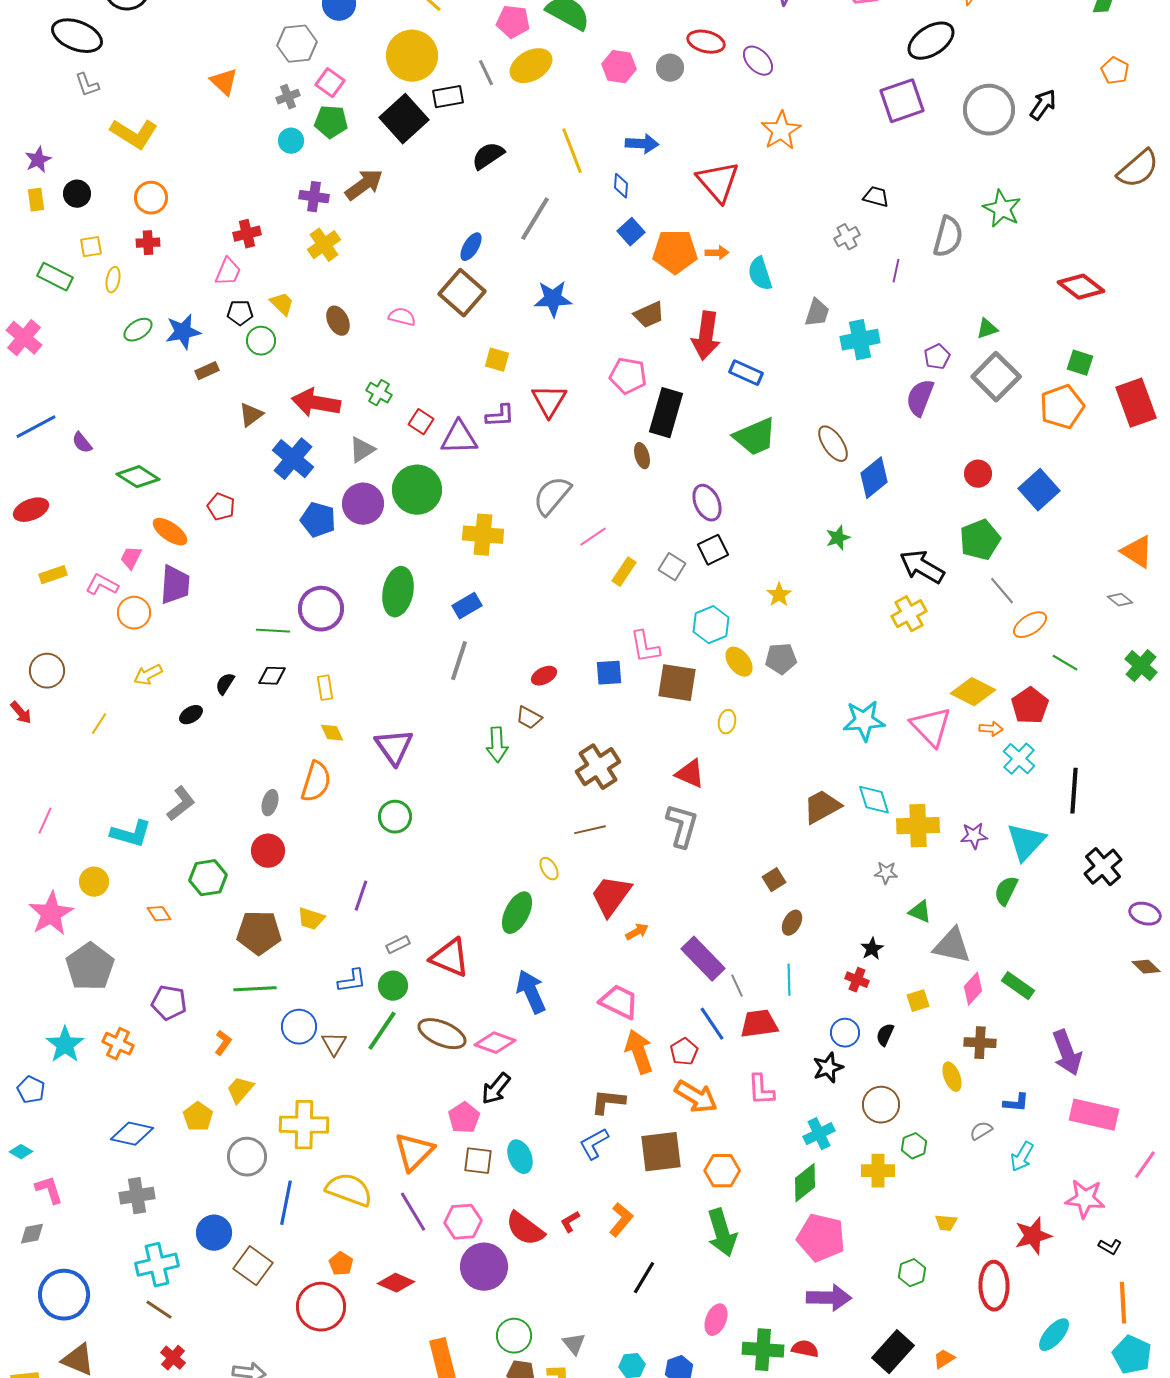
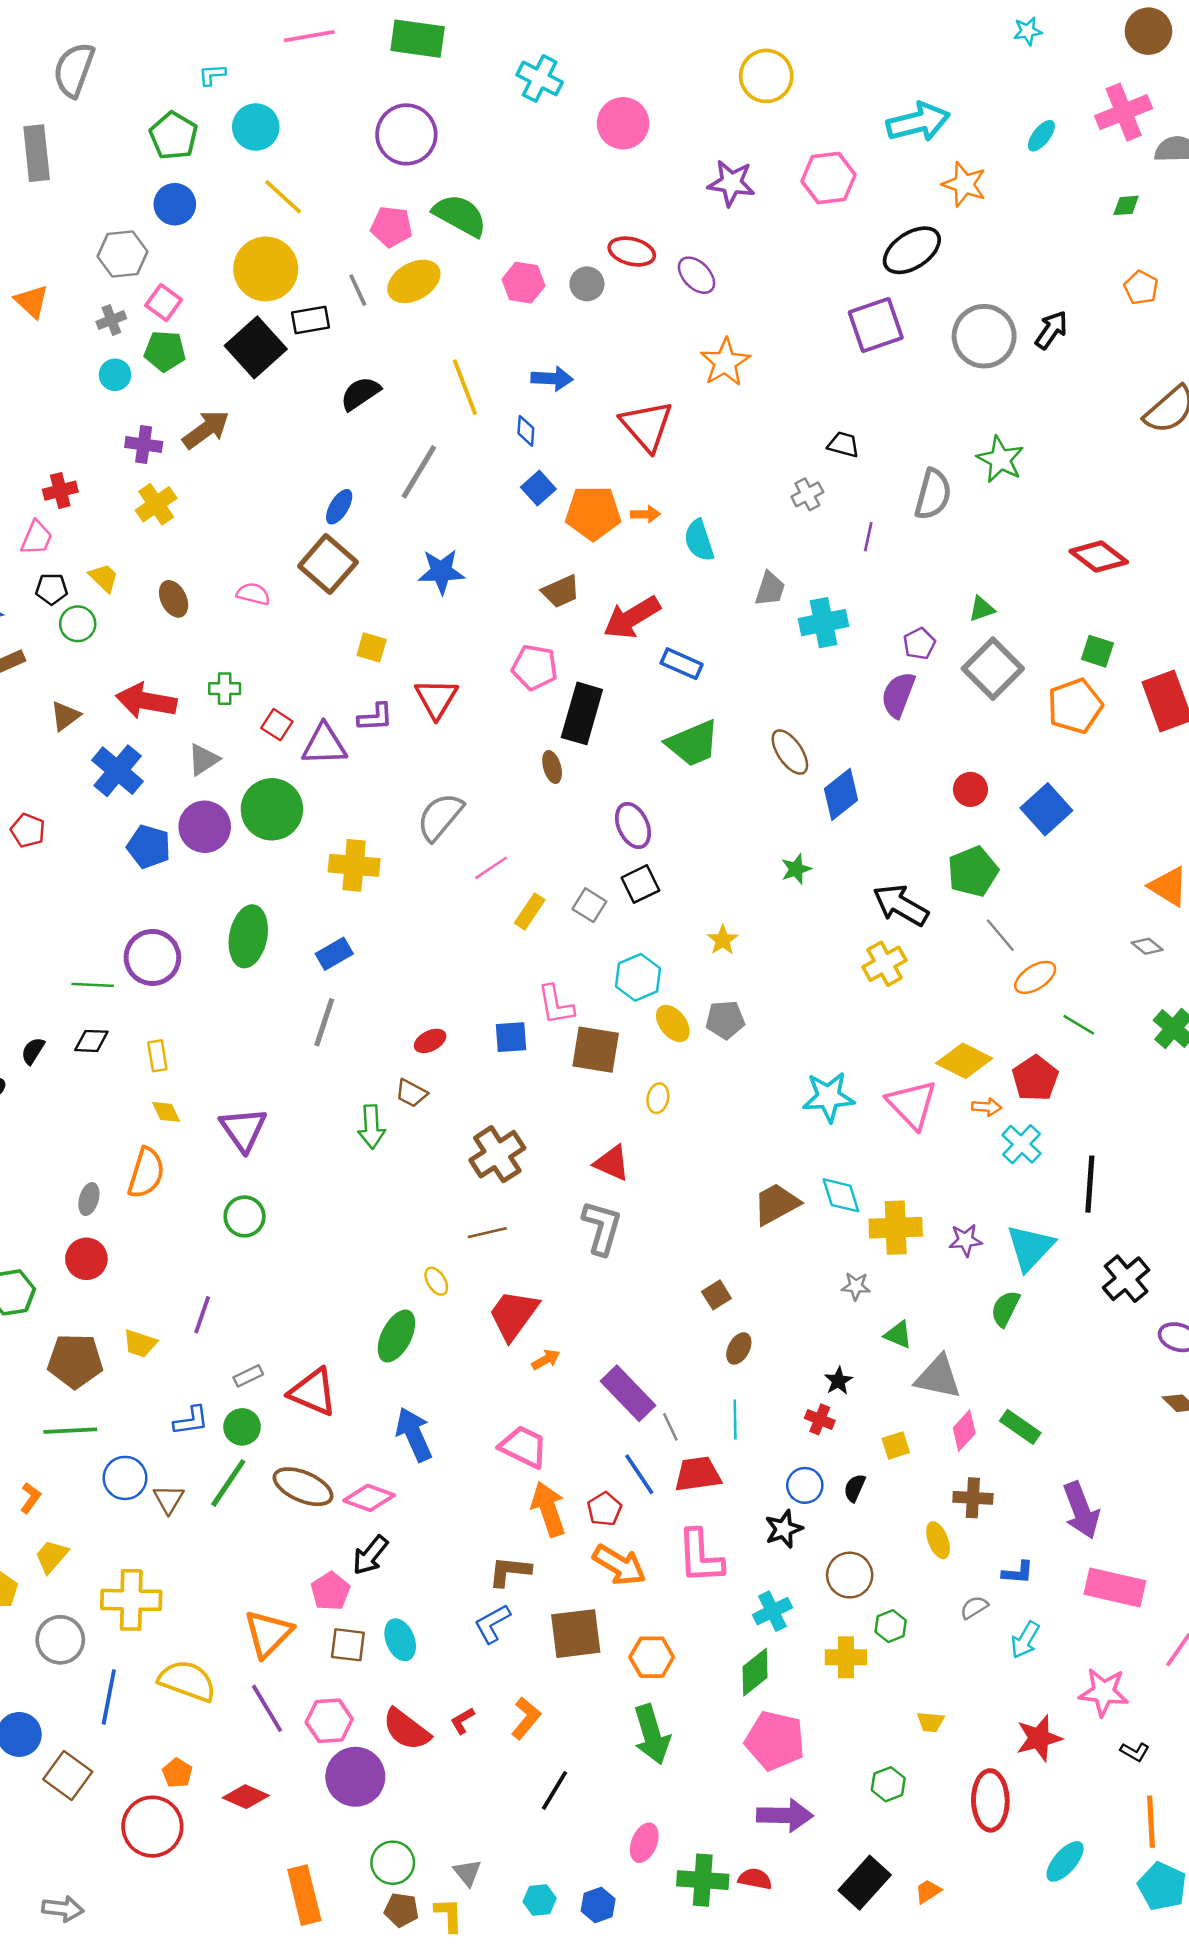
red arrow: (706, 336) -> (632, 618), turned 51
green cross: (379, 393) -> (225, 689), turned -30
pink L-shape: (761, 1090) -> (700, 1556), size x1.4

